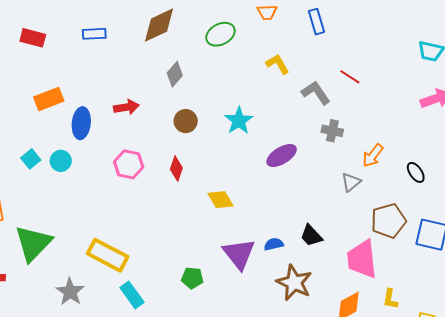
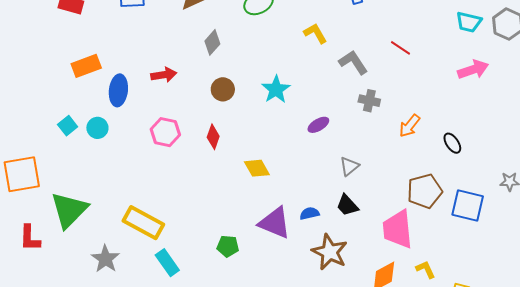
red line: (350, 77) -> (401, 48), moved
purple ellipse: (282, 156) -> (318, 125), size x0.7
gray triangle: (351, 182) -> (349, 166), moved
purple triangle: (239, 254) -> (275, 223), turned -30
yellow L-shape: (390, 299) -> (426, 269), turned 145

